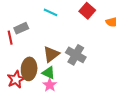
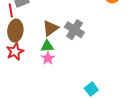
brown ellipse: (29, 69) -> (15, 31), moved
green triangle: (48, 73) -> (47, 46), turned -32

